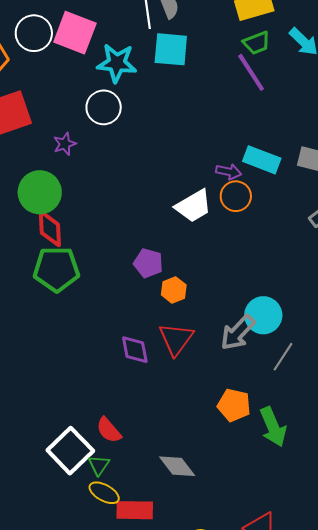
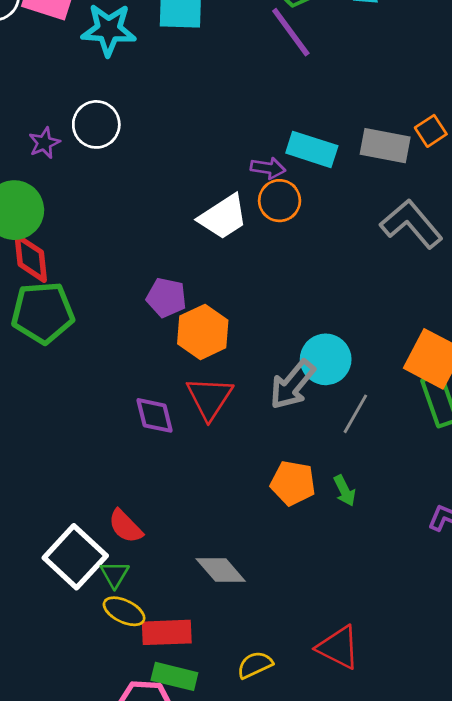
white circle: (104, 107) -> (96, 124), moved
orange hexagon: (174, 290) -> (203, 332), size x1.5
green arrow: (273, 427) -> (345, 491), moved, size x0.6

